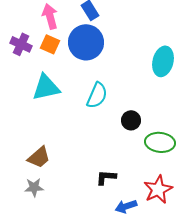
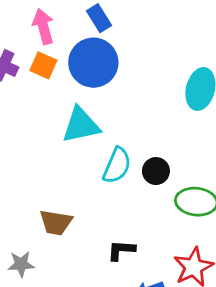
cyan triangle: (46, 87) -> (81, 125), moved
cyan semicircle: (97, 95) -> (117, 165), moved
brown trapezoid: (39, 157) -> (56, 222), moved, turned 50

